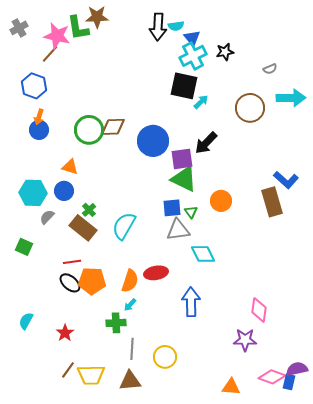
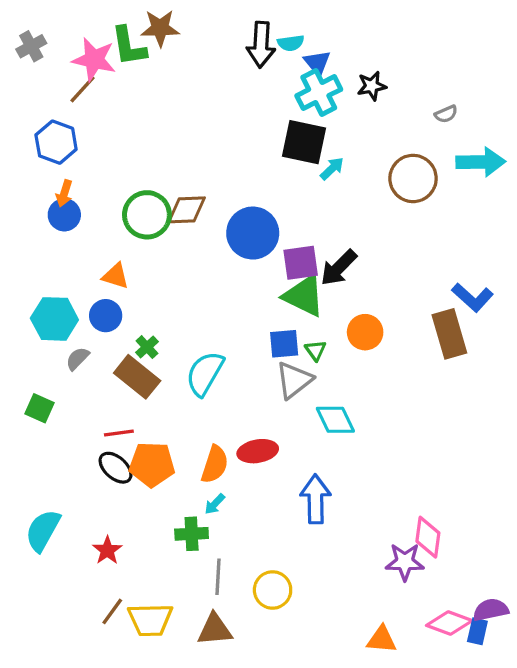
black arrow: (206, 143) -> (339, 268), moved
gray triangle: (178, 230) -> (294, 380), turned -30
pink diamond: (259, 310) -> (428, 537), moved
cyan semicircle: (26, 321) -> (43, 530), size x1.5

